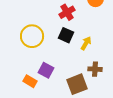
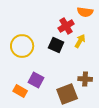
red cross: (67, 12) -> (66, 26), moved
yellow arrow: (86, 43) -> (80, 41), moved

